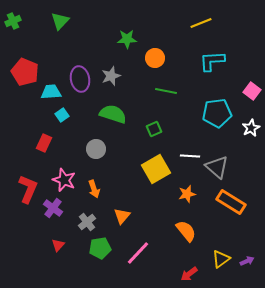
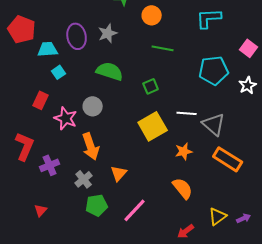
pink star: (64, 180) -> (66, 118), moved
orange arrow: (94, 189) -> (91, 146), size x1.5
purple cross: (53, 208) -> (50, 165), turned 30
red triangle: (58, 245) -> (41, 210), moved

